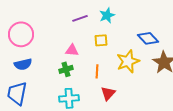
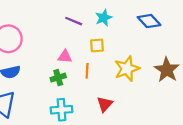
purple line: (80, 18) -> (74, 21), turned 42
blue diamond: (148, 38) -> (149, 21), moved
orange line: (97, 71) -> (87, 71), moved

